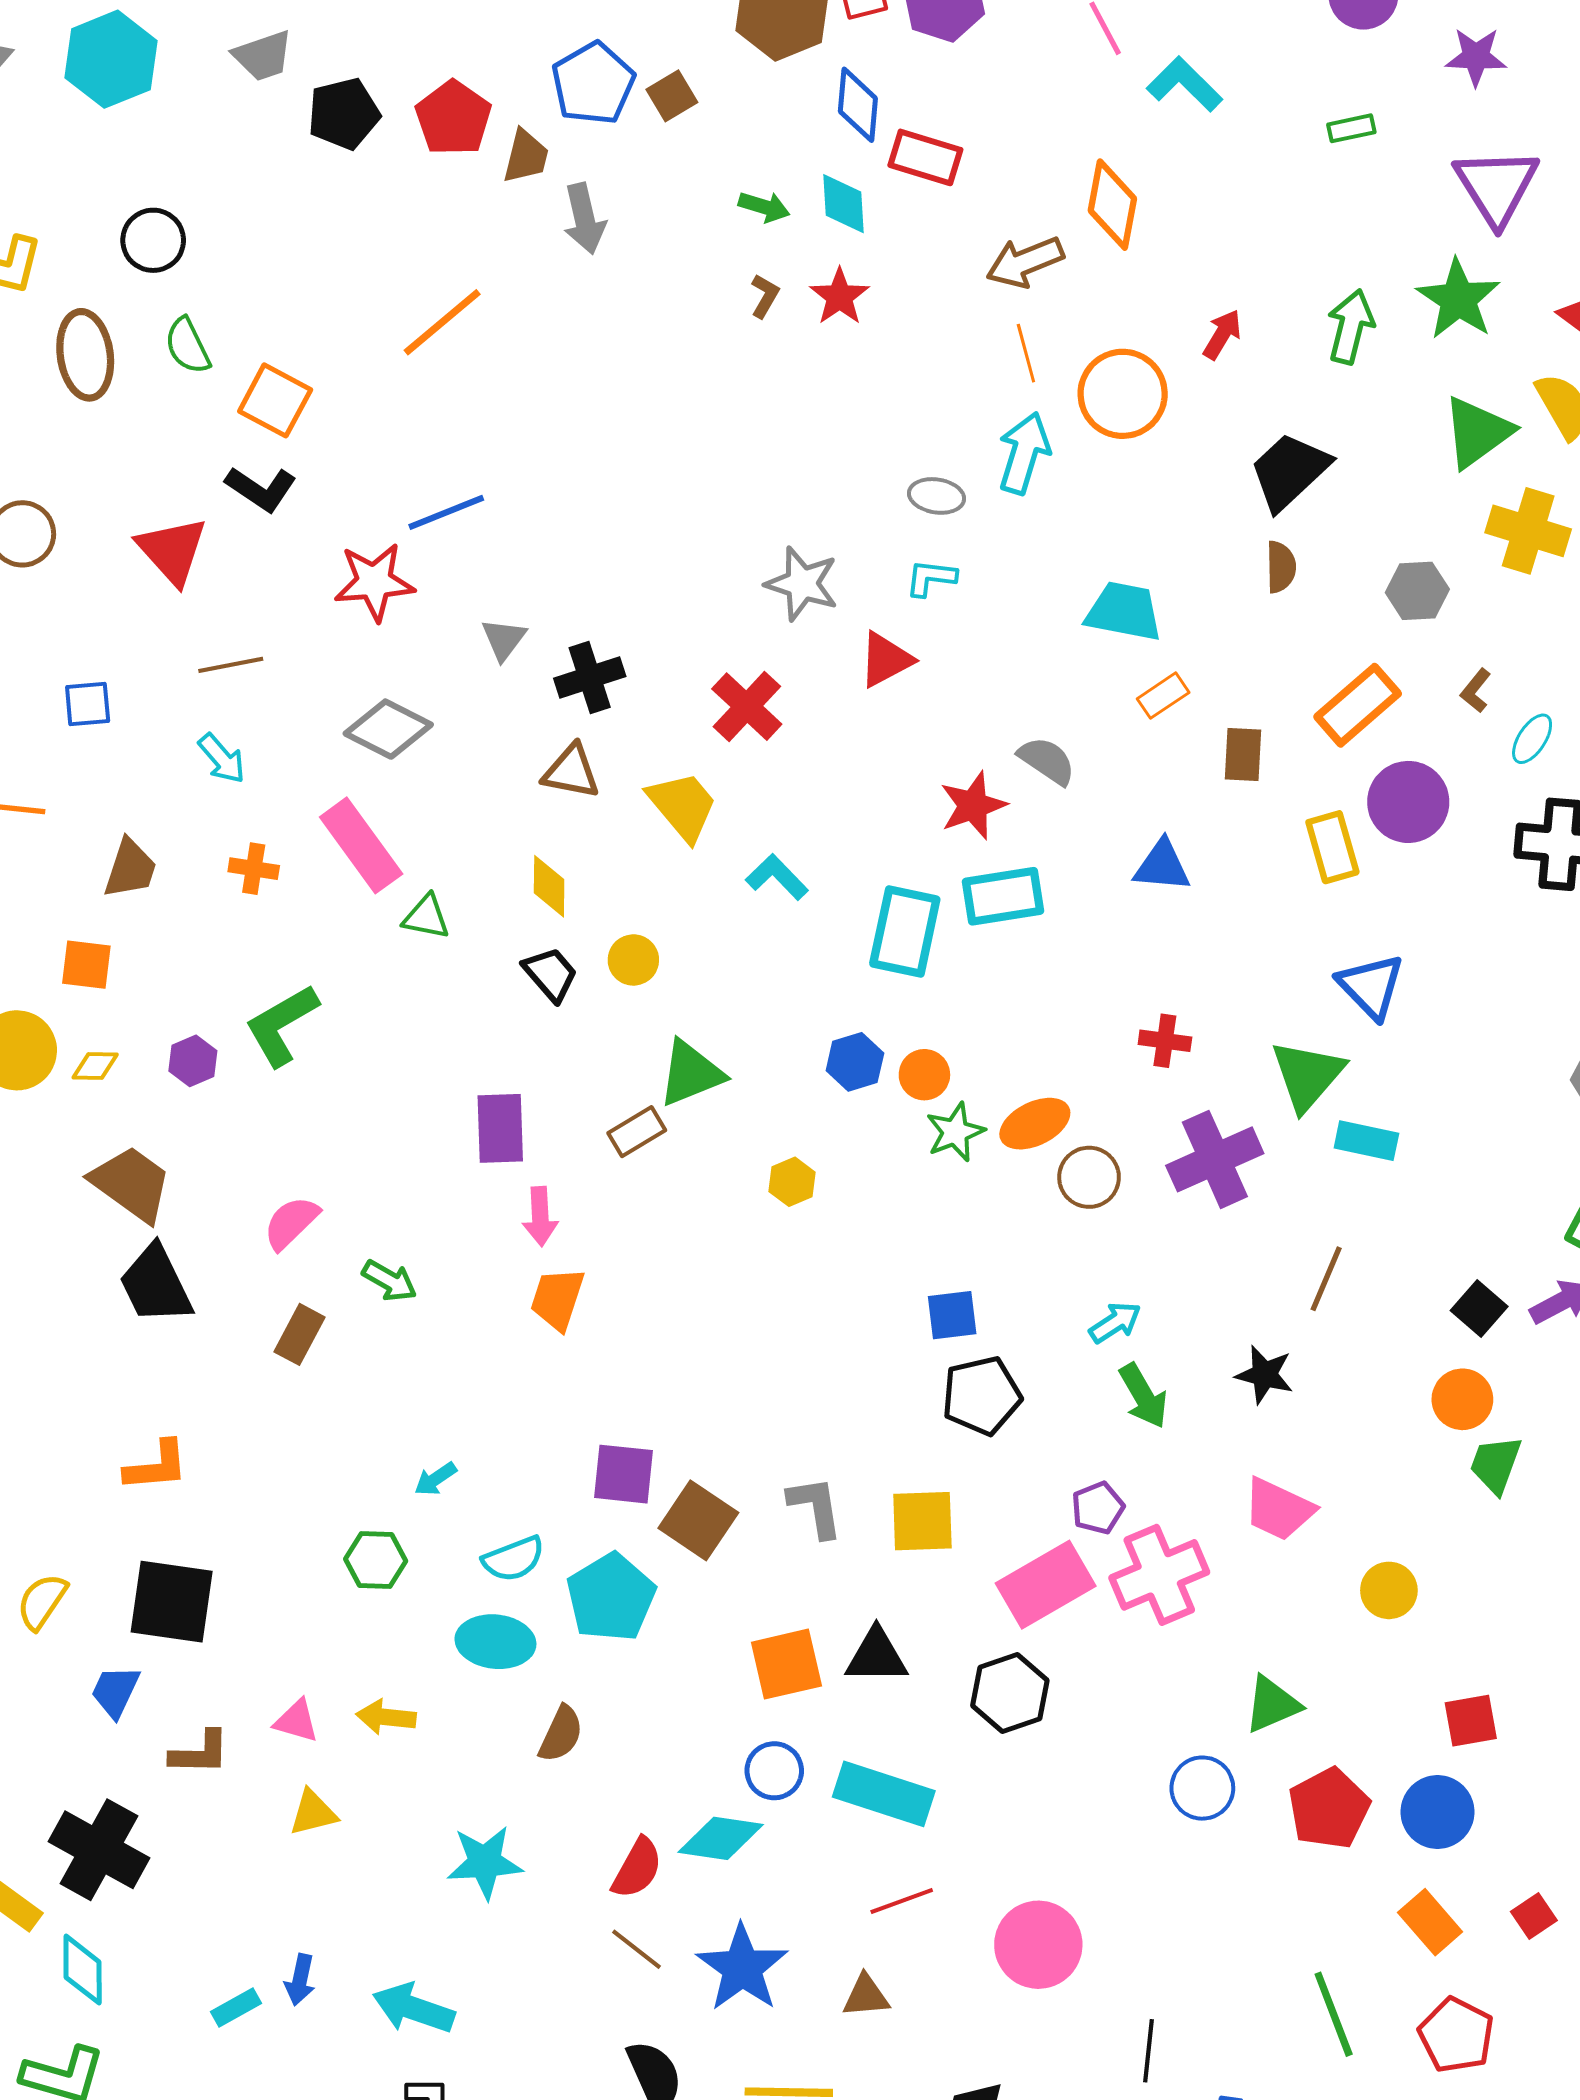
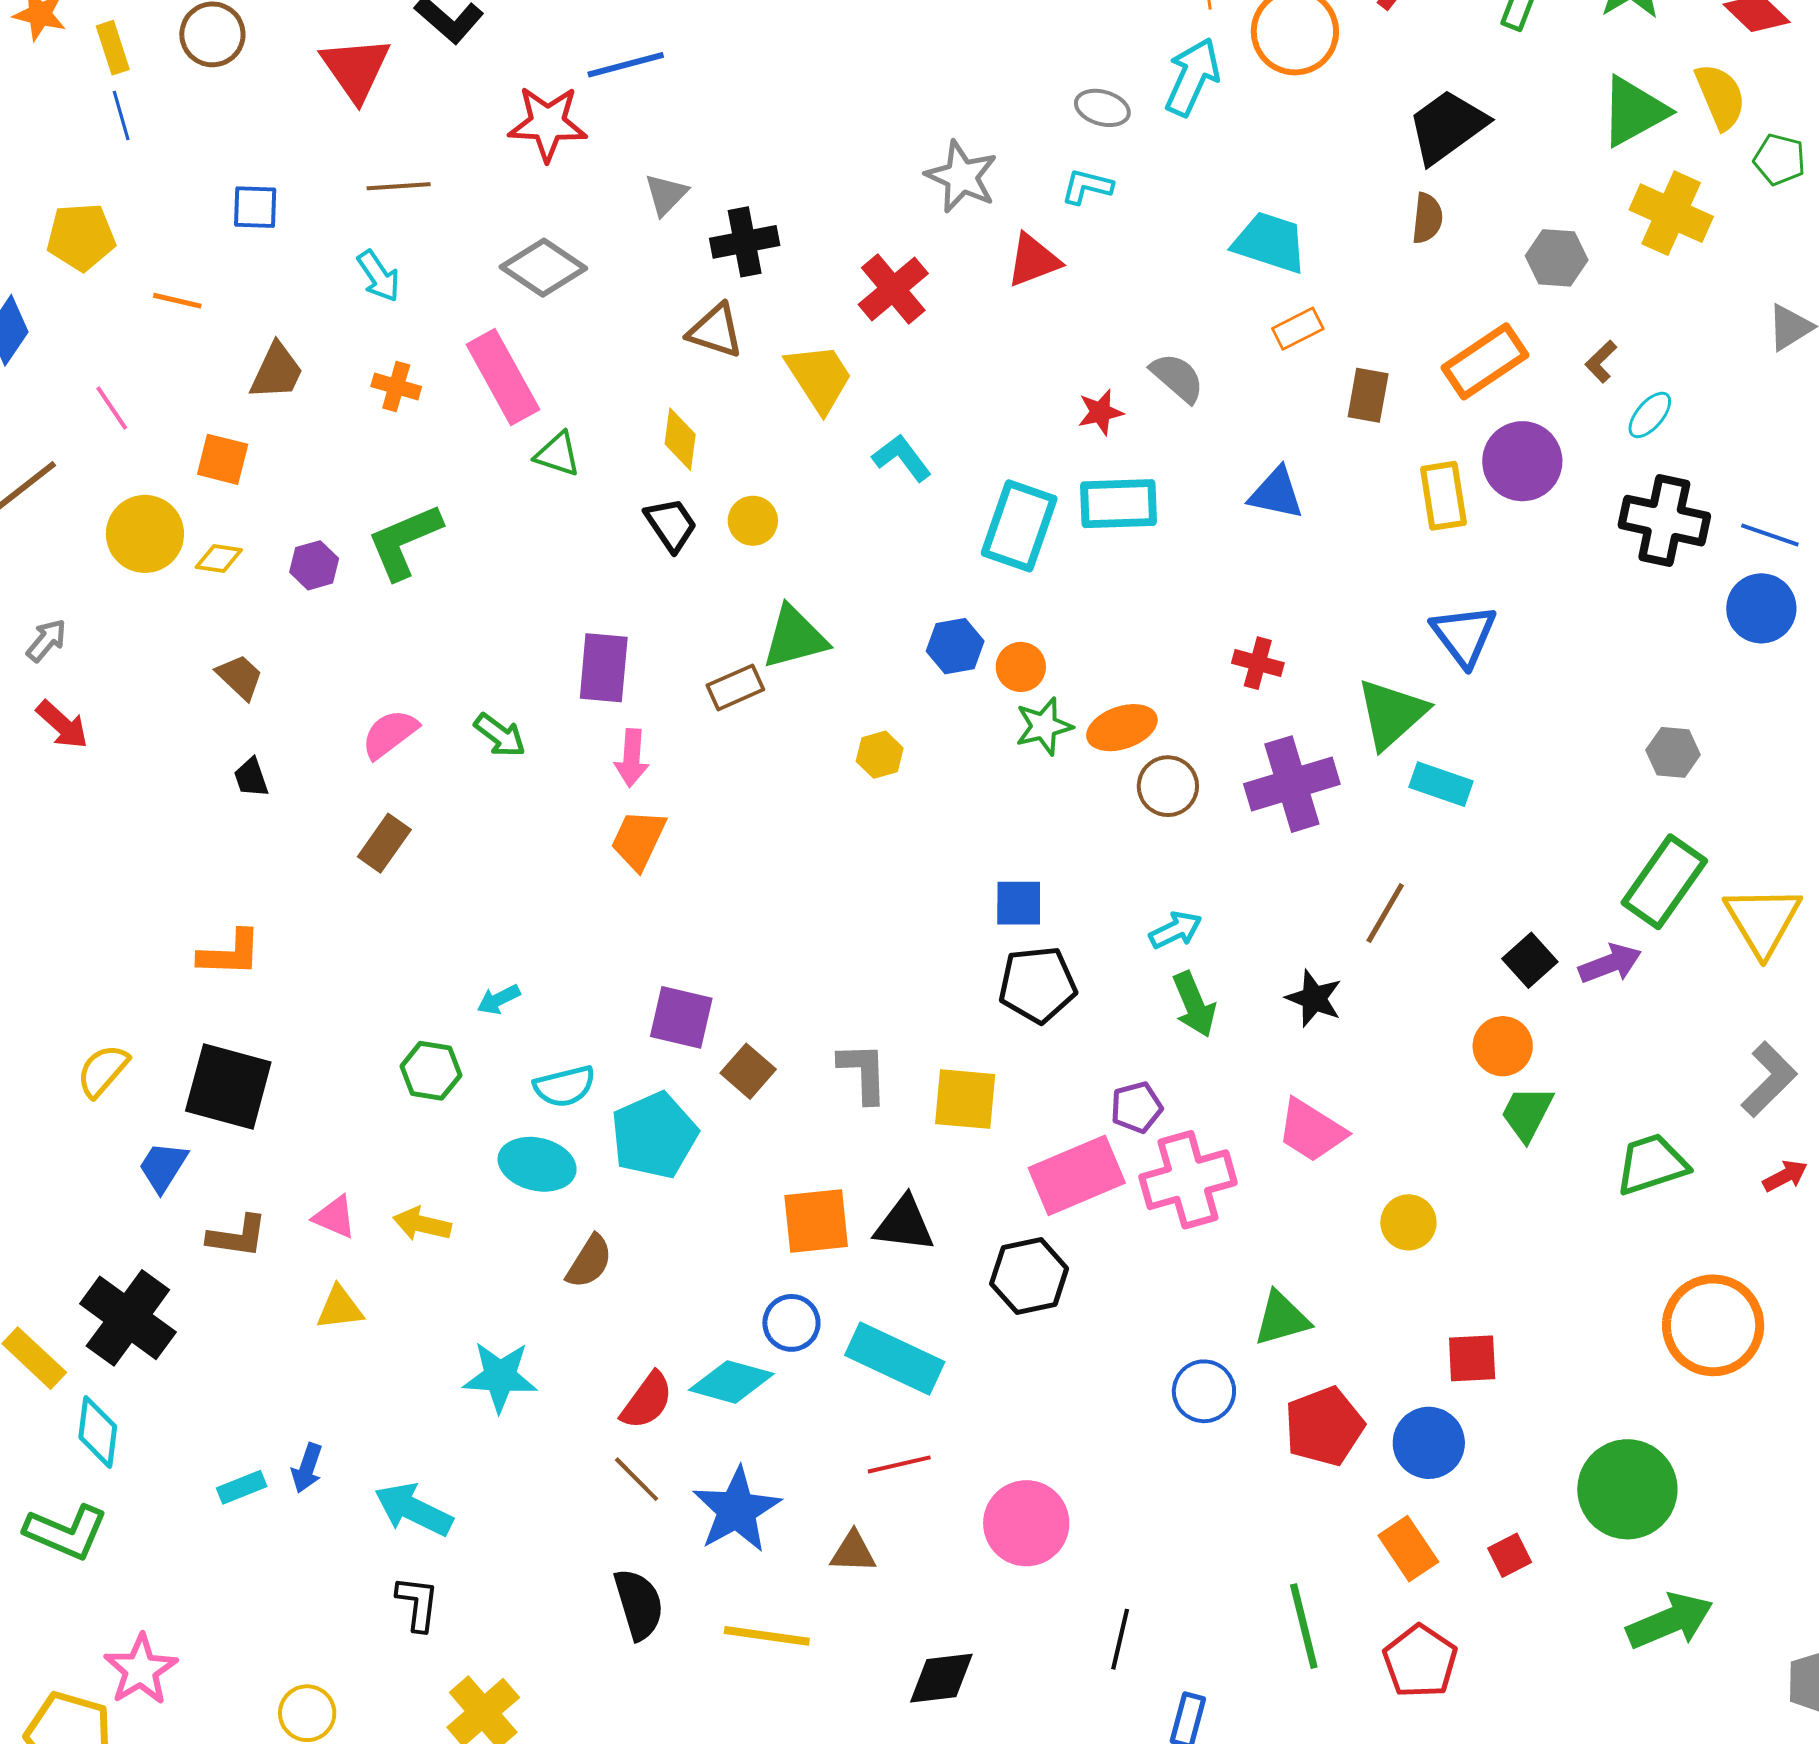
red star: (973, 806) -> (1100, 412), size x0.7
brown trapezoid: (131, 1184) -> (240, 677), size x0.6
green arrow: (390, 1281) -> (500, 735), moved
black trapezoid: (156, 1285) -> (251, 778), size x0.5
brown square: (698, 1520) -> (748, 1071), size x0.7

